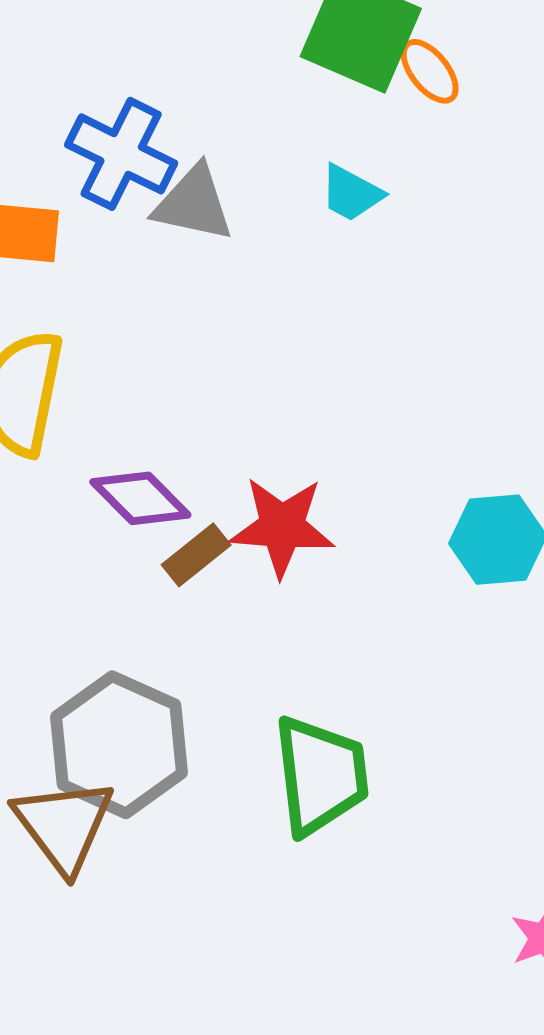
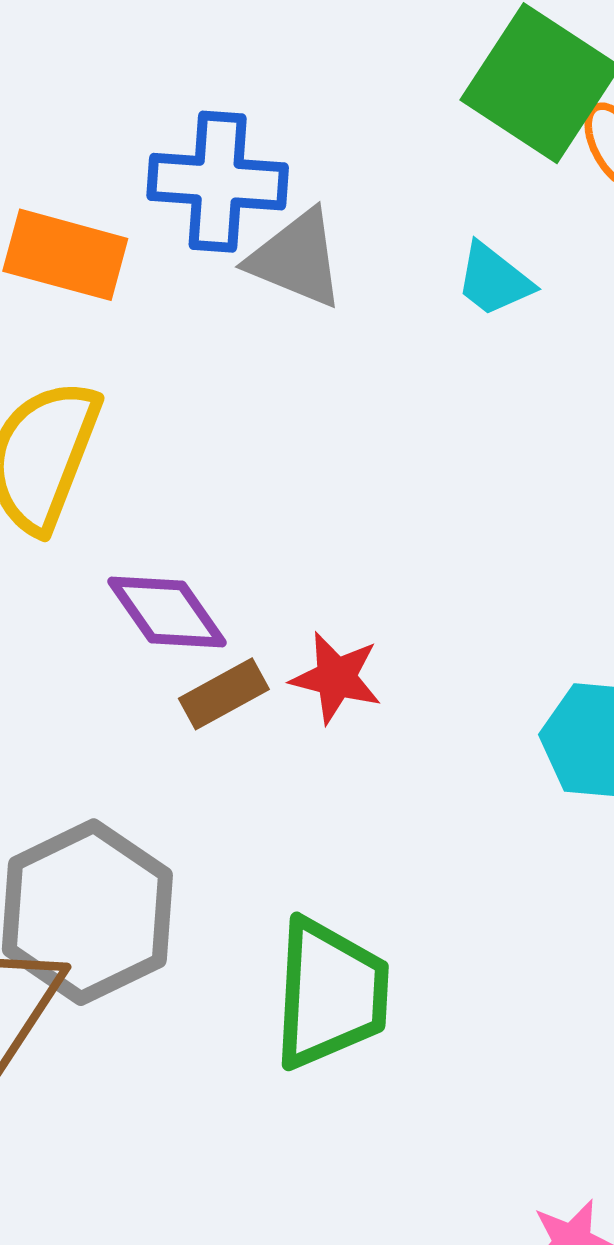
blue cross: (121, 154) -> (218, 182), turned -32
red star: (282, 527) -> (336, 678), size x0.7

